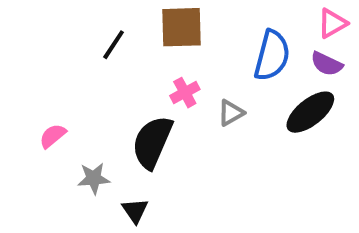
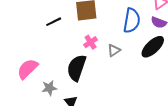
black line: (114, 45) -> (54, 22), turned 35
pink semicircle: (53, 136) -> (28, 69), size x1.6

